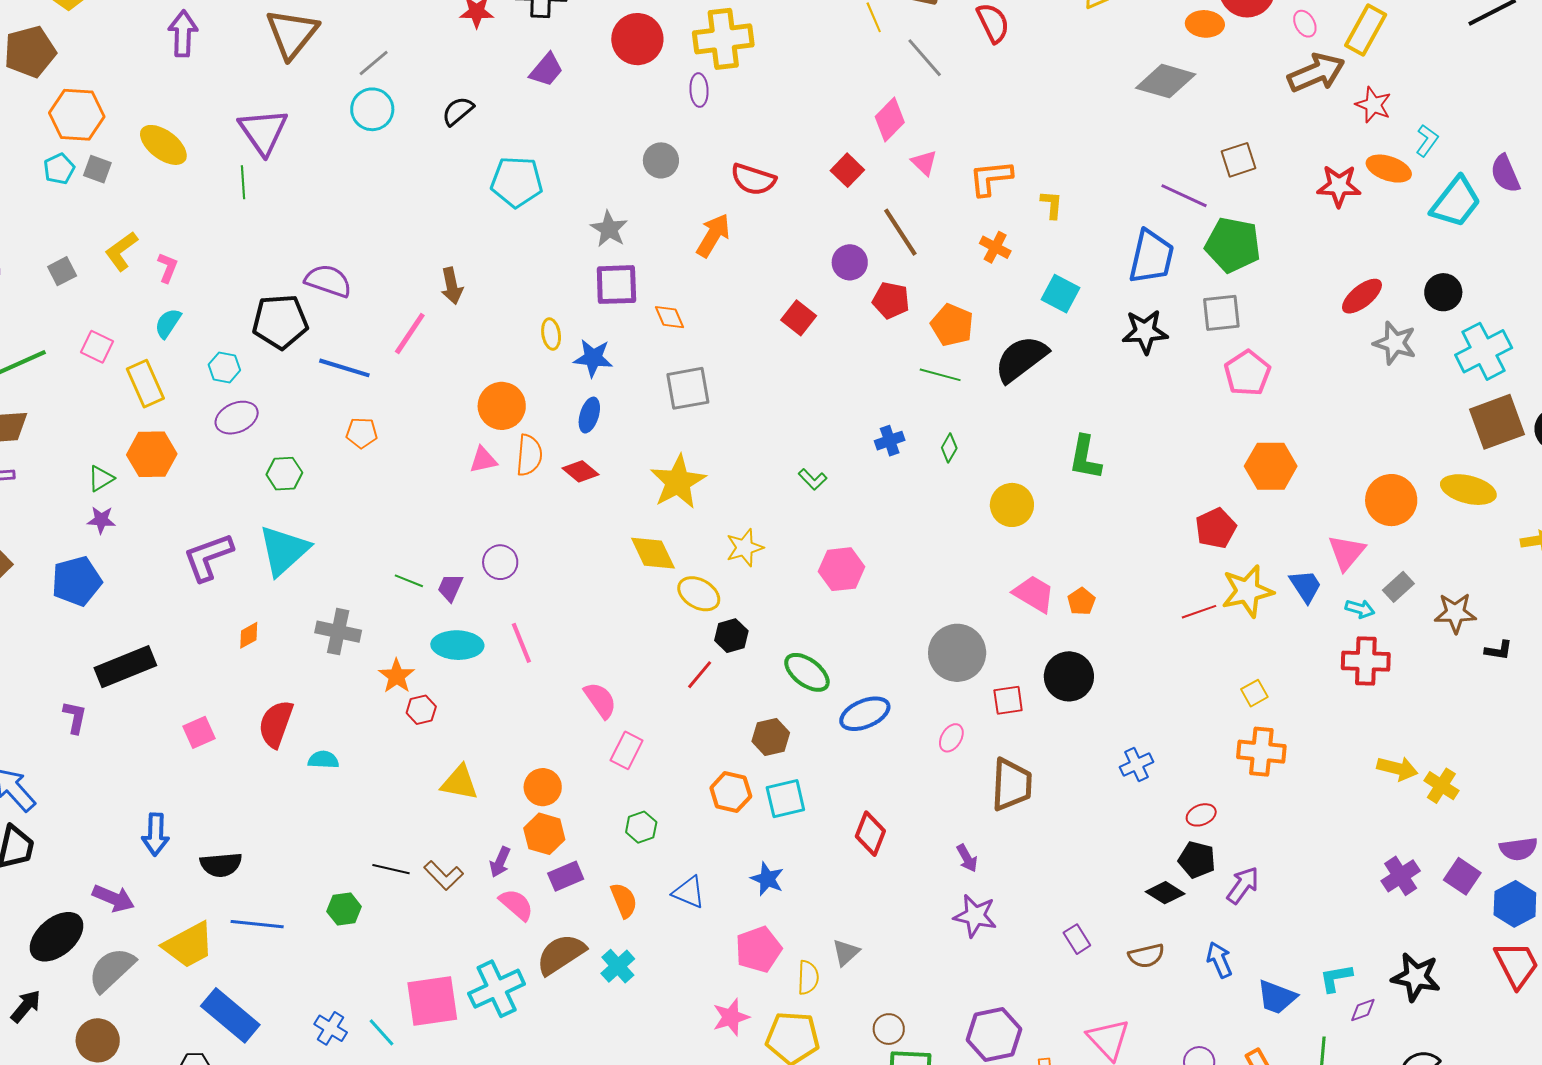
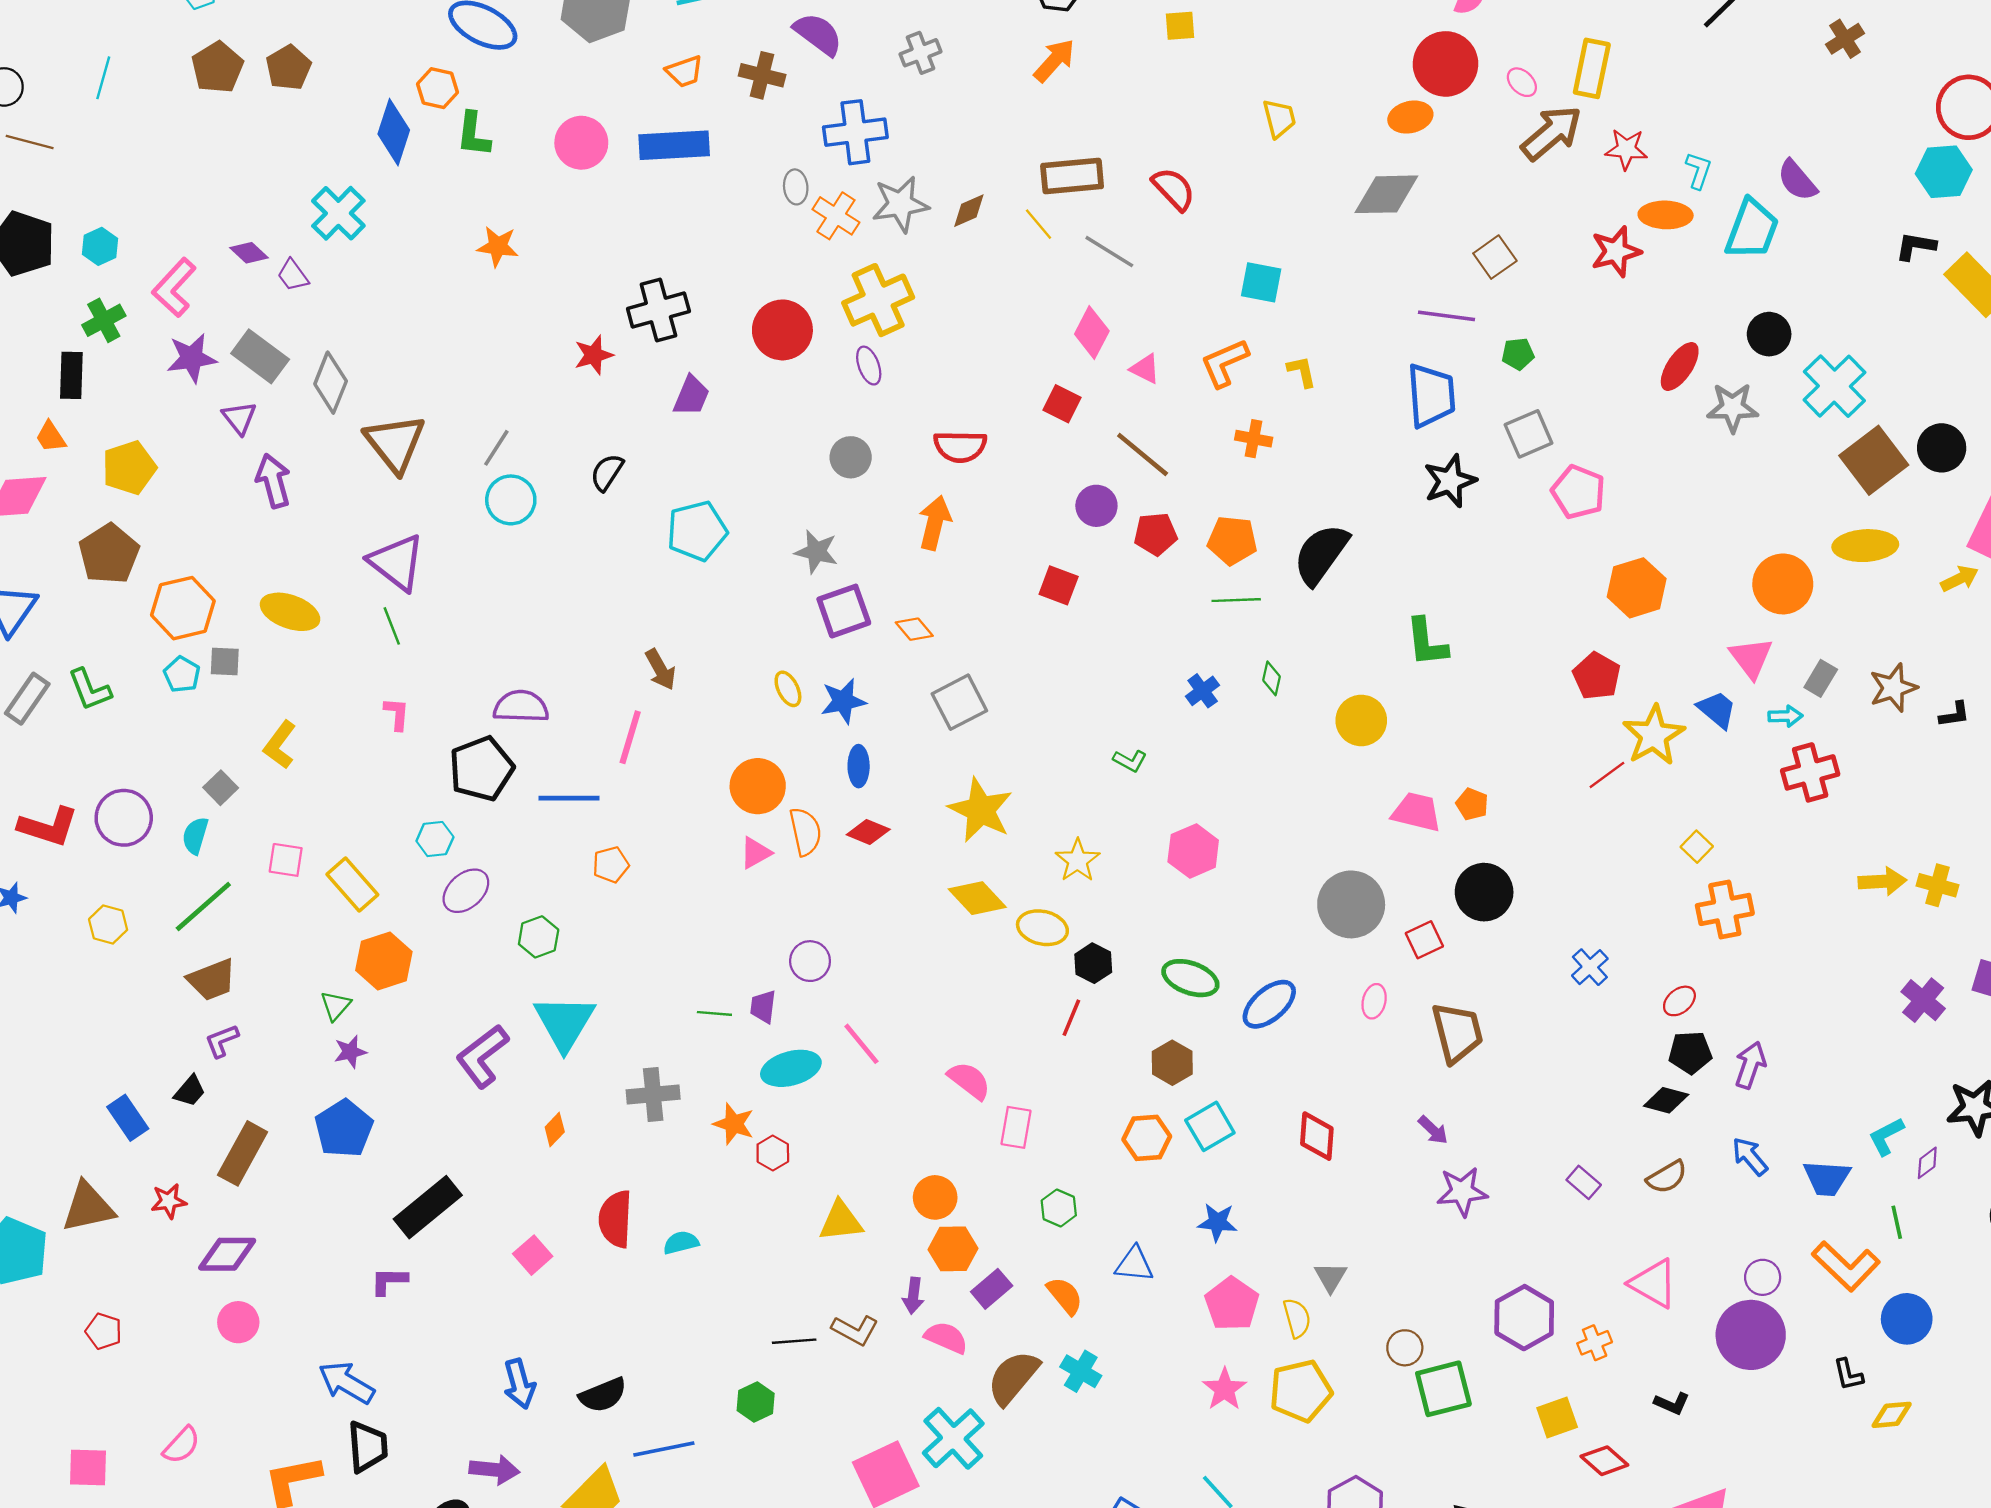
green pentagon: (1233, 245) -> (1518, 354), size x0.5
pink L-shape: (168, 268) -> (397, 714), moved
cyan square: (1060, 294) -> (1261, 282), moved
cyan semicircle: (168, 323) -> (195, 836), moved
purple L-shape: (75, 717) -> (389, 1281), turned -84

